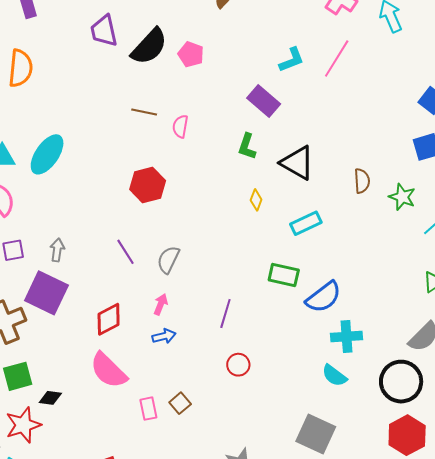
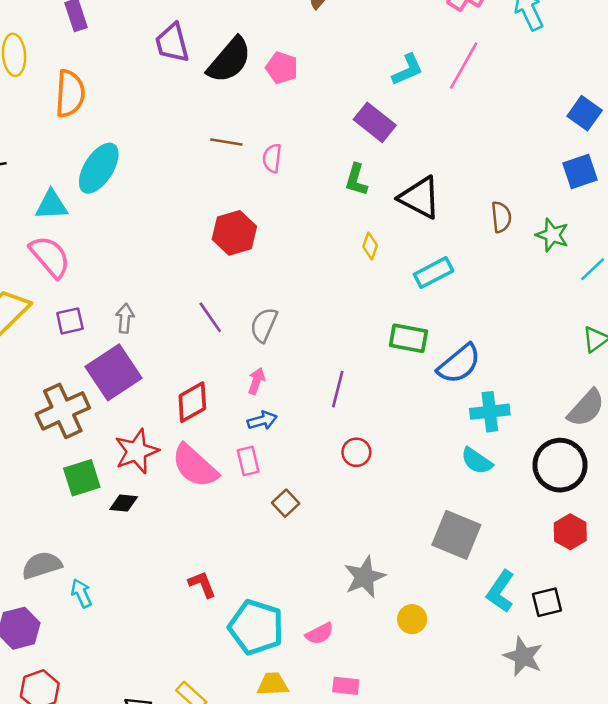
cyan ellipse: (47, 154) -> (99, 168), moved
purple square: (46, 293) -> (114, 372), turned 33
pink rectangle: (148, 409) -> (248, 461), moved
red star: (23, 425) -> (137, 451), moved
red hexagon: (407, 435) -> (570, 532), size x0.7

